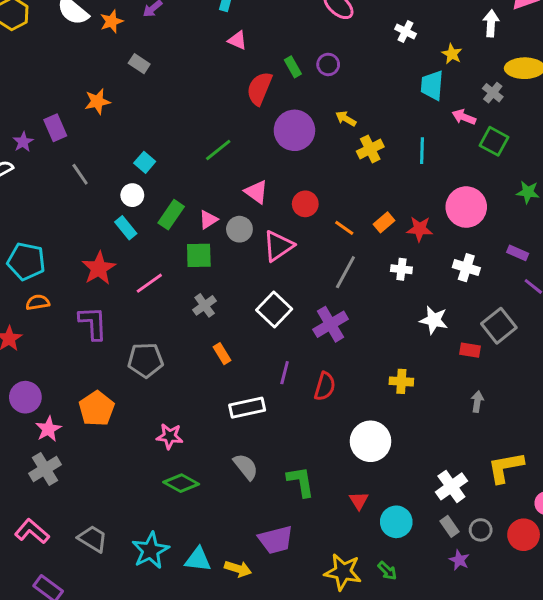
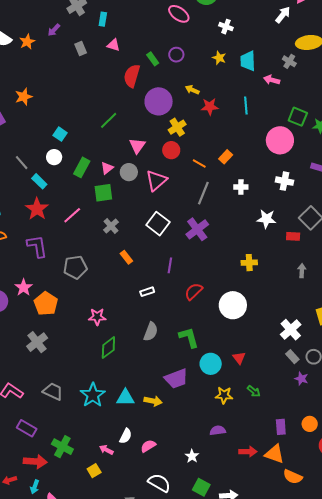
white arrow: (491, 23) -> (283, 15), turned 42
yellow star: (452, 54) -> (219, 58), moved
gray rectangle: (139, 64) -> (81, 49), moved, turned 40
green square: (494, 141) -> (298, 117), moved
yellow cross: (370, 149) -> (177, 127), moved
gray line: (80, 174) -> (22, 163), moved
pink triangle: (256, 192) -> (137, 146), turned 36
cyan rectangle: (126, 228) -> (39, 181), moved
red star: (420, 229) -> (210, 107), moved
red semicircle: (325, 386) -> (194, 291), moved, turned -144
white rectangle: (247, 408) -> (147, 292), size x0.6
pink star: (48, 429) -> (24, 287), moved
gray semicircle: (246, 467) -> (151, 332), turned 66
gray cross: (45, 469) -> (37, 342), moved
green diamond: (181, 483) -> (108, 347), turned -60
red triangle: (359, 501) -> (239, 358), moved
cyan circle: (396, 522) -> (211, 364), moved
yellow star: (343, 572) -> (224, 395), size x0.7

